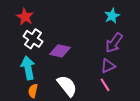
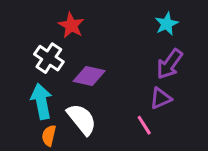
red star: (25, 17) -> (71, 25), moved
pink line: (105, 85) -> (144, 125), moved
white semicircle: (67, 86) -> (82, 119), moved

